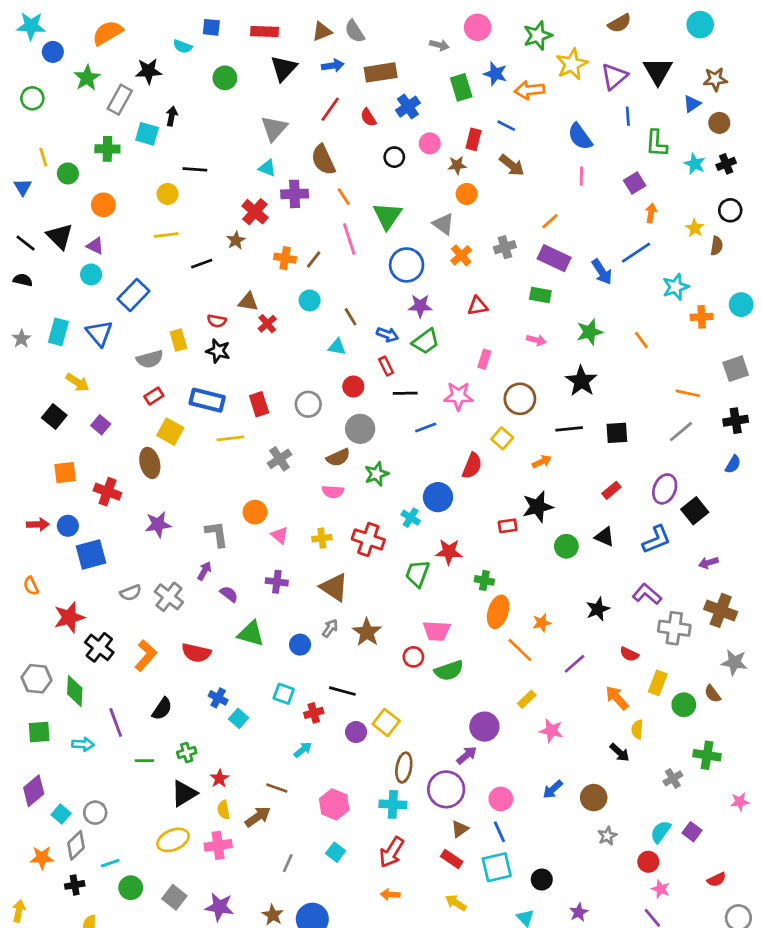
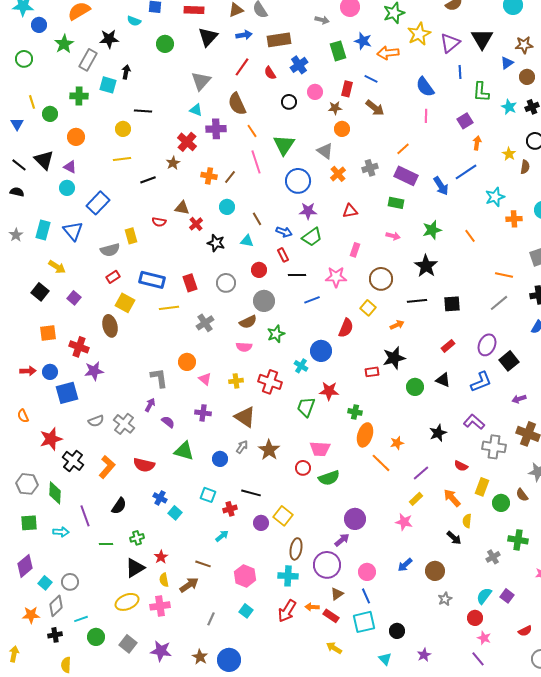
black star: (218, 351) -> (216, 243), moved
purple star: (158, 524) -> (94, 371), moved
yellow rectangle: (527, 699) -> (416, 499), moved
orange arrow: (390, 895) -> (312, 607), moved

